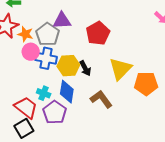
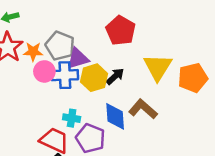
purple triangle: (62, 21) -> (78, 58), moved
black arrow: (85, 68) -> (115, 76), turned -91
blue diamond: (67, 92) -> (115, 116), moved

